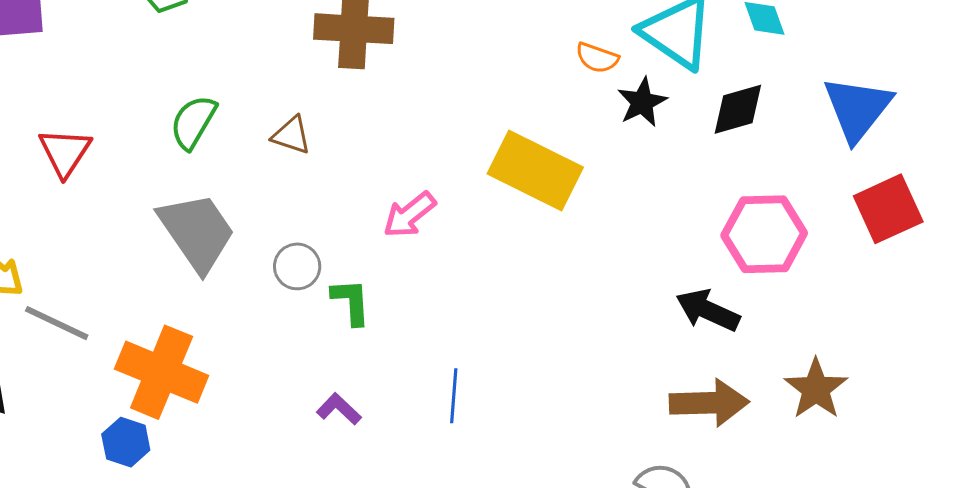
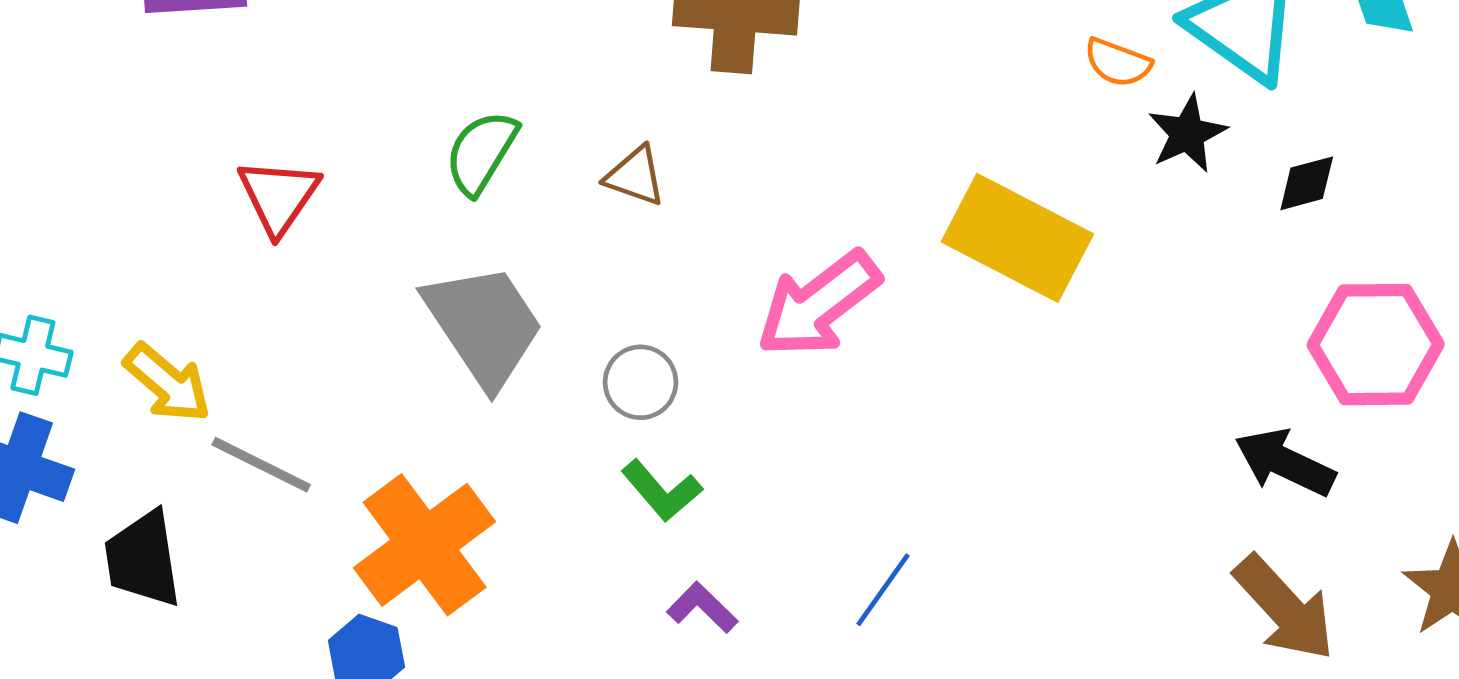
black diamond: (738, 109) -> (1307, 183), moved, size x0.7
pink arrow: (409, 215) -> (819, 304), size x1.5
green L-shape: (351, 302) -> (662, 491), moved, turned 142
orange cross: (162, 372) -> (425, 545), turned 30
blue line: (454, 396) -> (883, 590), turned 30
brown arrow: (709, 403) -> (1284, 608), turned 48

